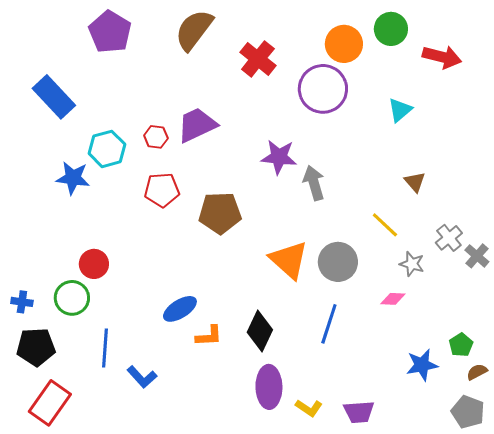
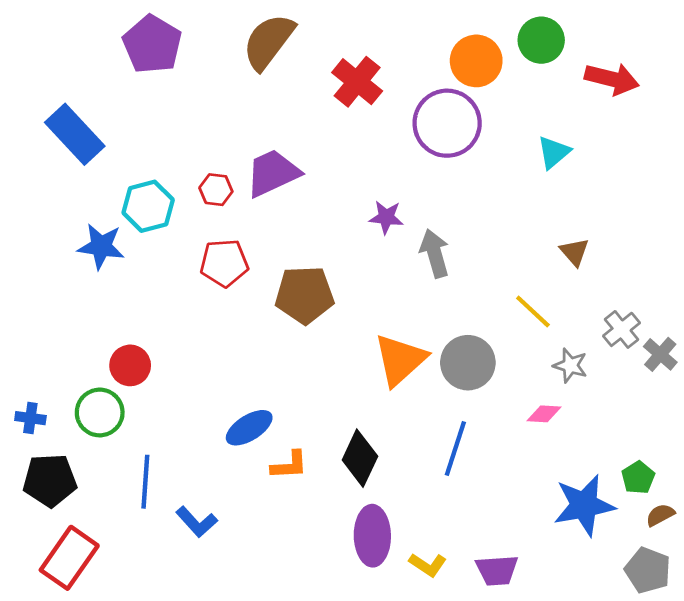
purple star: (279, 157) -> (386, 217), size x0.7
orange triangle: (289, 260) -> (400, 360), turned 36
blue star: (422, 365) -> (584, 505), size x1.4

